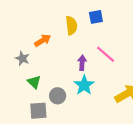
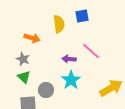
orange arrow: (43, 40) -> (32, 38), turned 49
gray star: (22, 58) -> (23, 59), moved
purple arrow: (82, 63) -> (69, 59), turned -88

